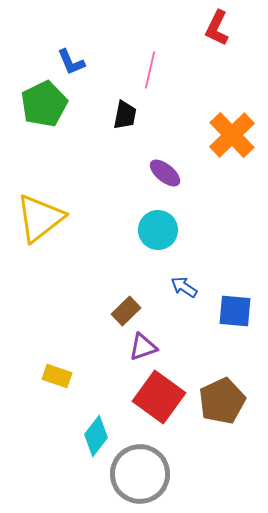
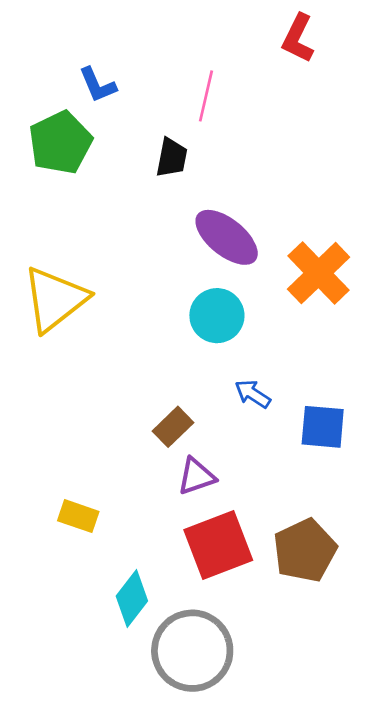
orange cross: (232, 135) -> (319, 273), moved
purple ellipse: (165, 173) -> (227, 237), size x1.5
red square: (159, 397) -> (218, 545), turned 33

